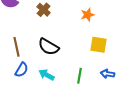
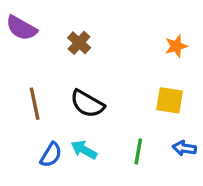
orange star: (88, 15) -> (176, 46), moved
blue semicircle: (22, 70) -> (51, 155), moved

